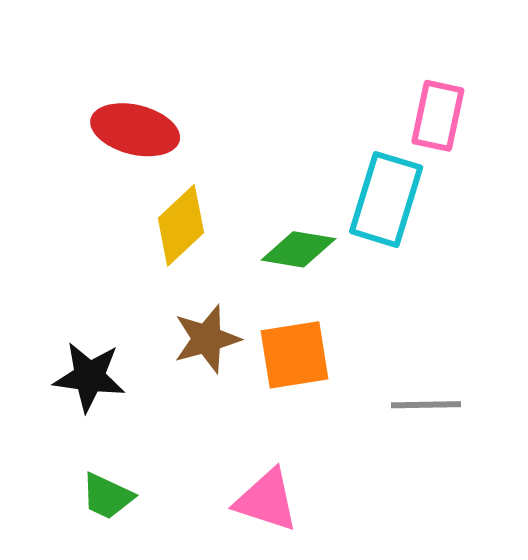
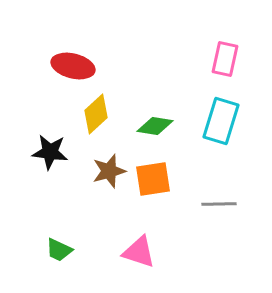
cyan rectangle: (386, 199) -> (221, 121), moved
black star: (89, 377) -> (50, 152), moved

